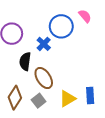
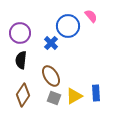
black semicircle: (25, 61) -> (21, 60), moved
gray square: (39, 101) -> (54, 98), moved, turned -32

